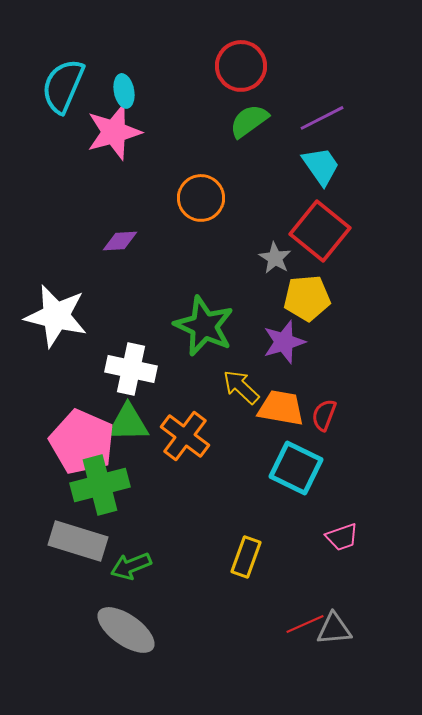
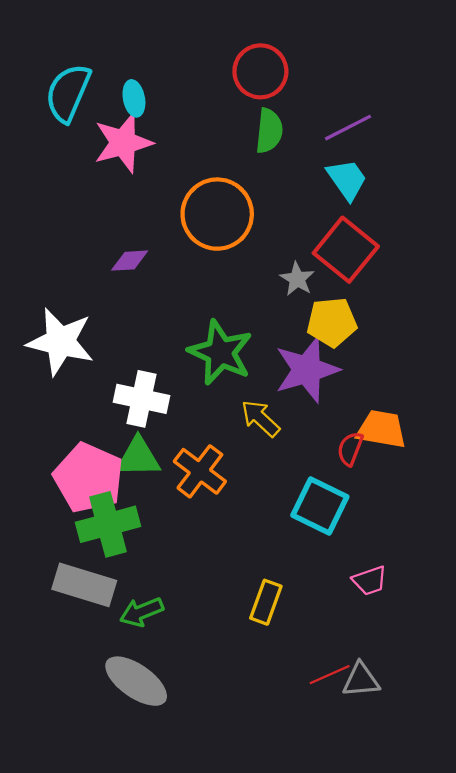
green semicircle: (249, 121) -> (269, 131), turned 132
orange circle: (201, 198) -> (217, 214), size x1.4
purple star: (284, 342) -> (307, 370), size x1.4
orange trapezoid: (281, 408) -> (382, 429), moved

